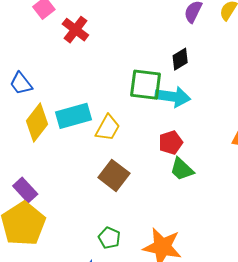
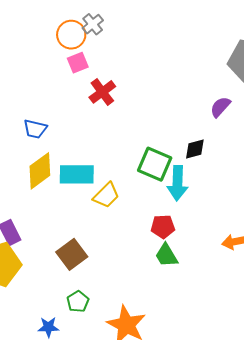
blue trapezoid: (21, 83) -> (35, 129), turned -55
cyan arrow: (173, 97) -> (177, 183), turned 68
brown square: (114, 175) -> (72, 254), moved

